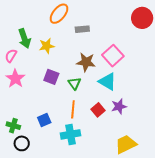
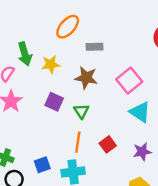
brown star: (86, 62) -> (86, 78), moved
cyan triangle: (107, 82) -> (140, 112), moved
purple star: (119, 106) -> (142, 152), moved
blue square: (44, 120) -> (42, 165), moved

